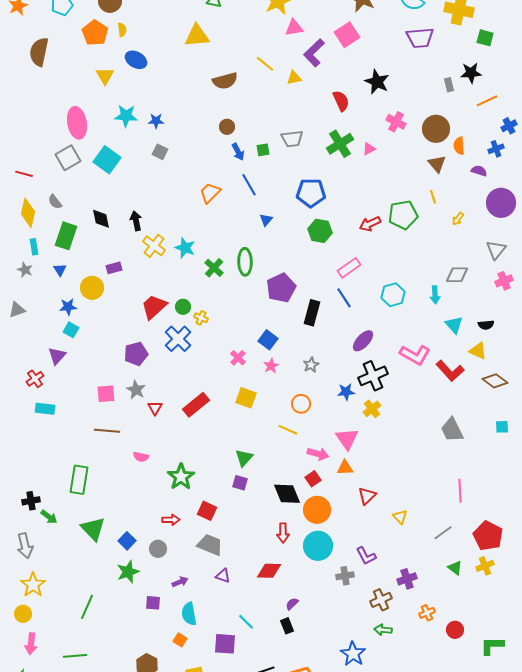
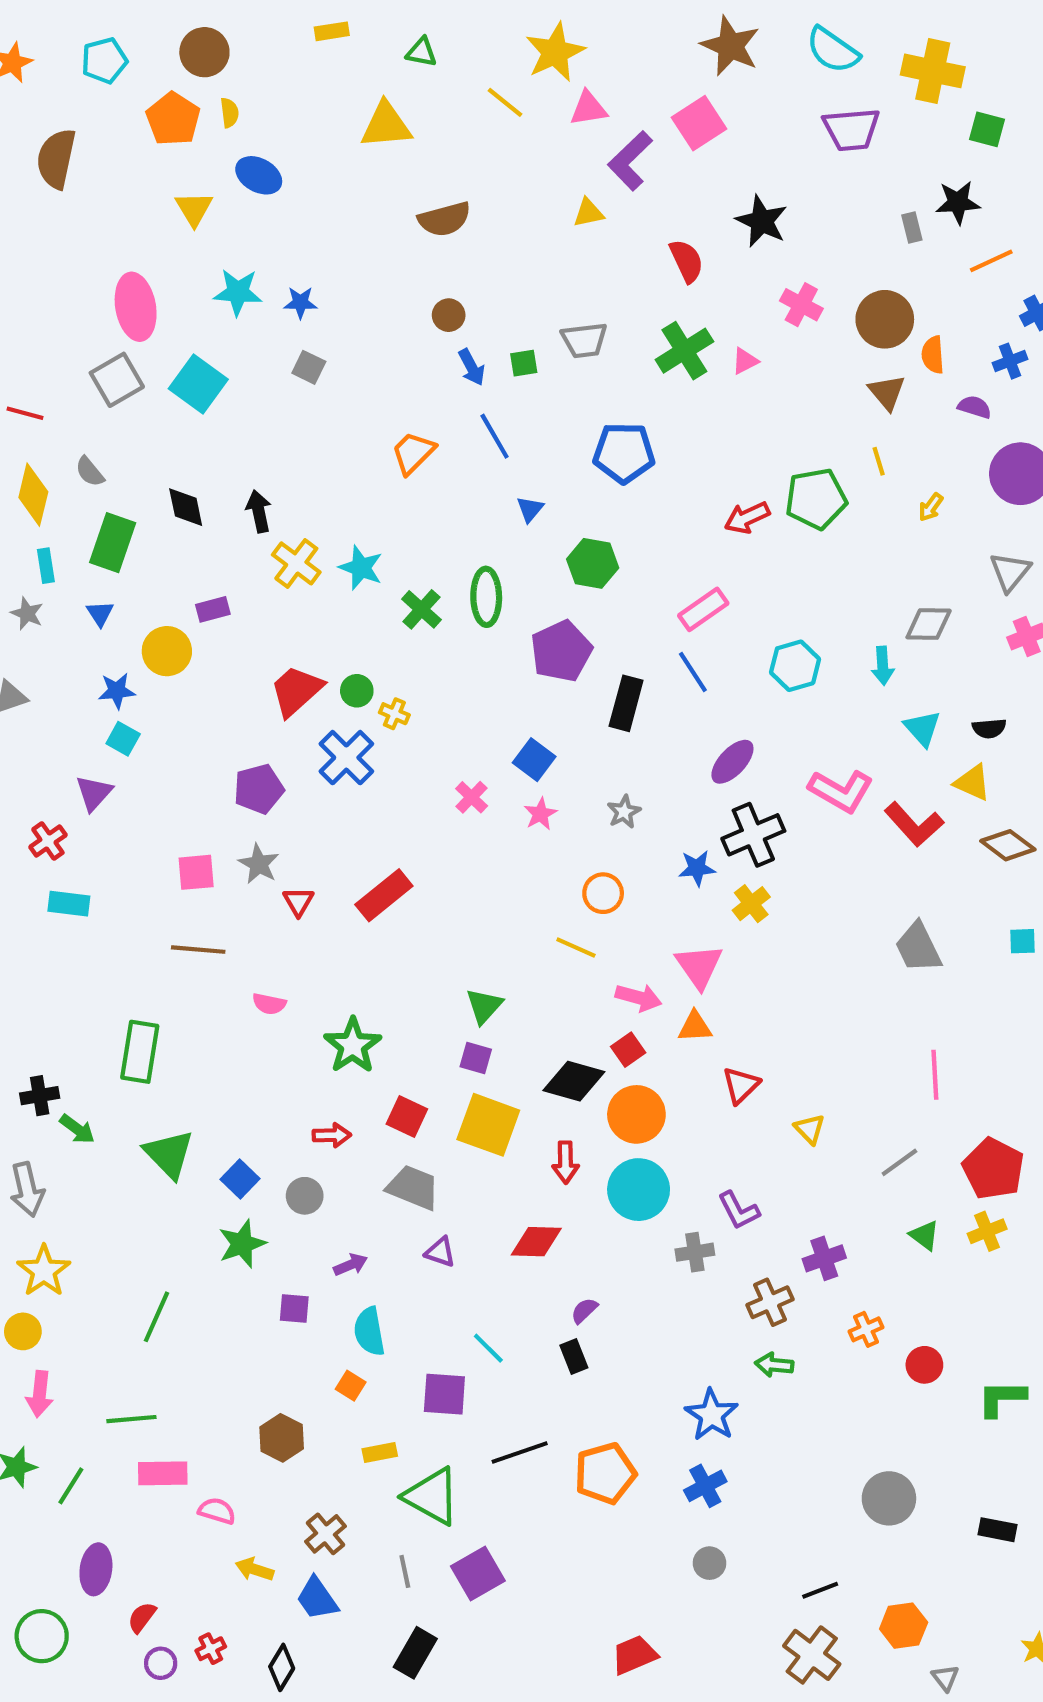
yellow line: (265, 64) -> (505, 102), moved
green hexagon: (320, 231) -> (593, 563), moved
yellow square: (246, 398) -> (488, 1125), moved, size x1.4
black diamond: (287, 494) -> (574, 1081), turned -52

